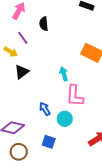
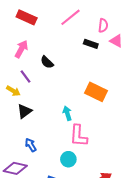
black semicircle: (44, 24) -> (47, 62), turned -40
blue arrow: (45, 109) -> (31, 145), moved

